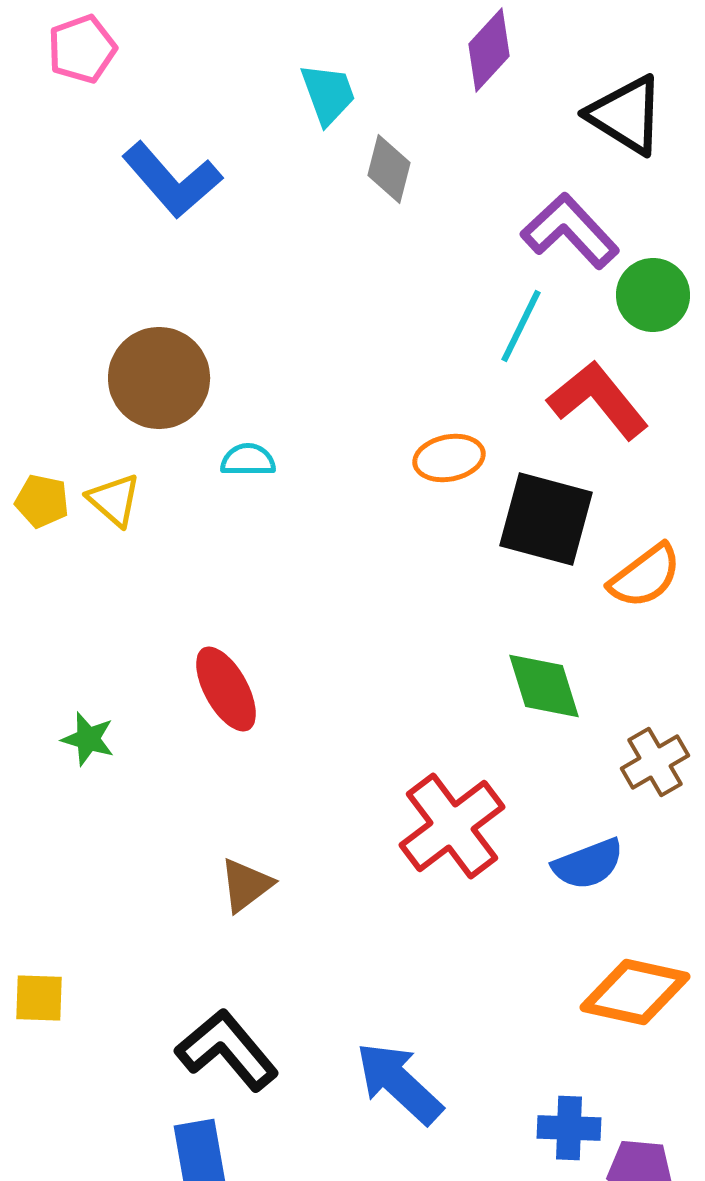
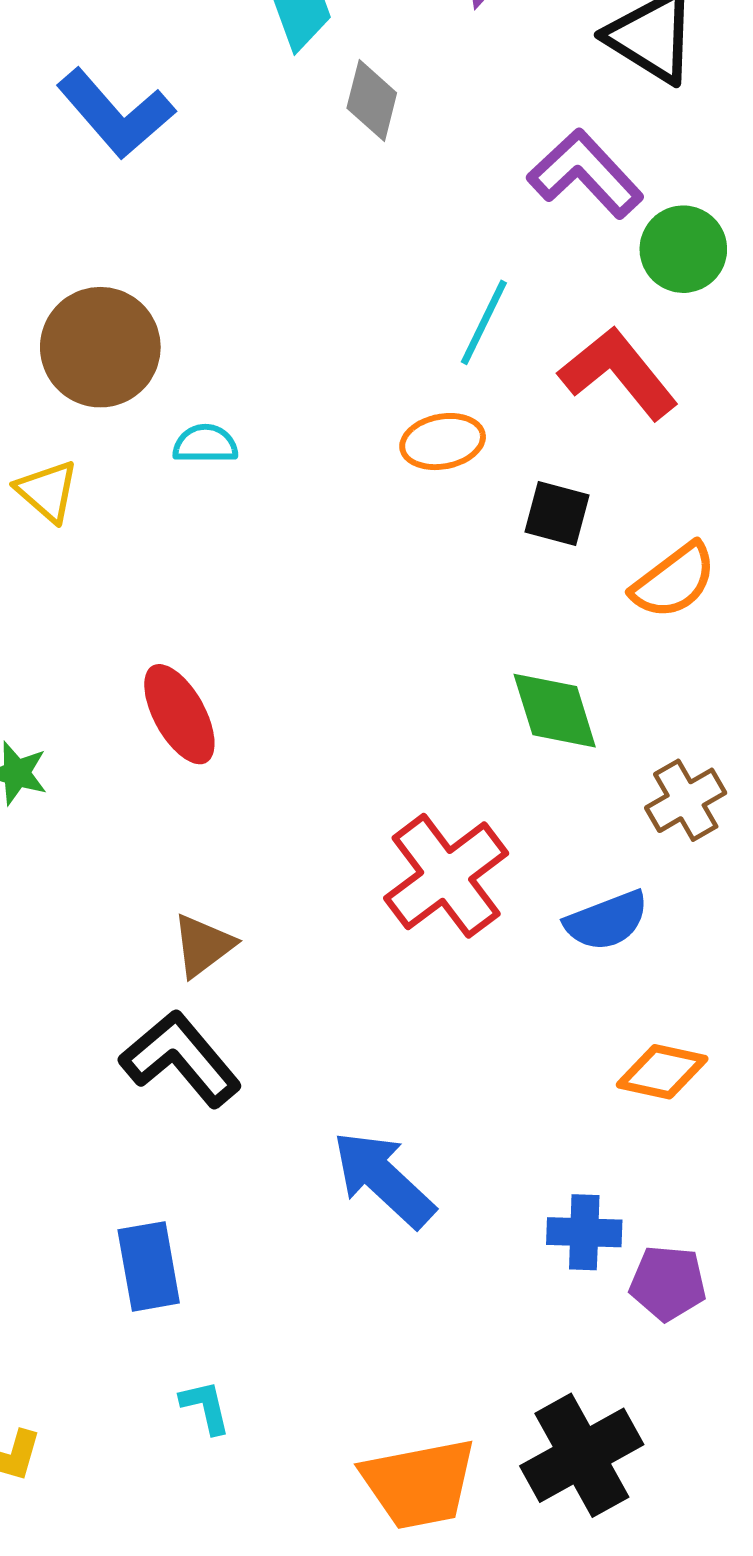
cyan line: (521, 326) -> (484, 322), moved
black square: (546, 519) -> (557, 514), size x0.6
orange diamond: (635, 992) -> (662, 1072), size x0.7
black L-shape: (227, 1050) -> (181, 1059), moved

